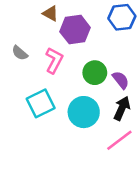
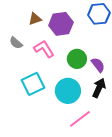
brown triangle: (50, 14) -> (35, 19), moved, turned -48
pink L-shape: (54, 60) -> (44, 49), turned -60
pink line: (119, 140) -> (80, 119), moved

